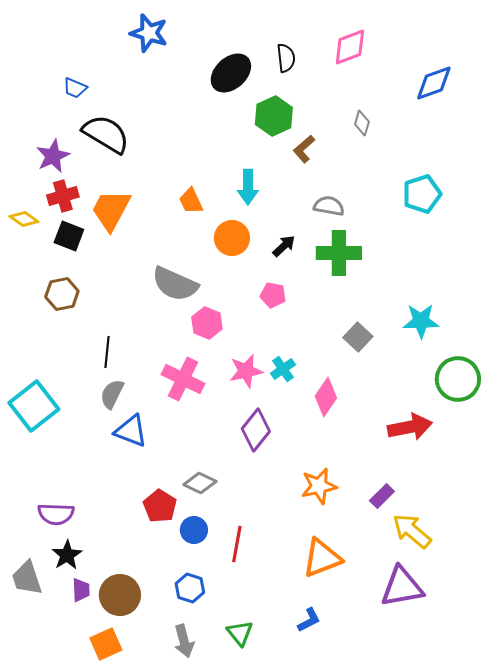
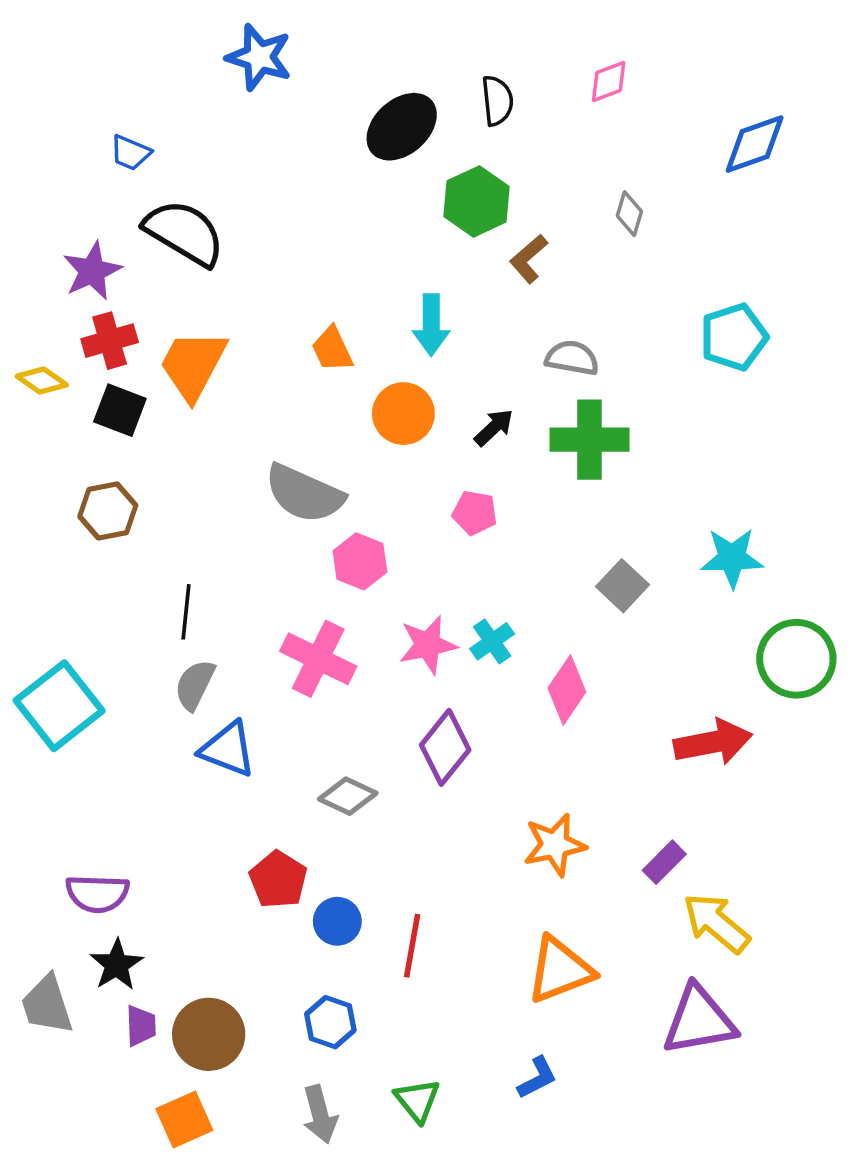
pink diamond: (350, 47) -> (609, 81), size x0.7
gray diamond: (200, 483) -> (348, 796), moved

